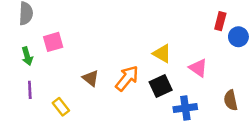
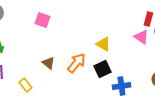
pink square: (53, 42) -> (42, 20), moved, turned 35
pink triangle: (198, 68) -> (141, 37), moved

